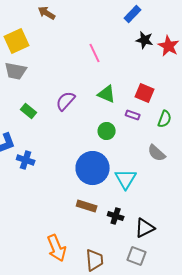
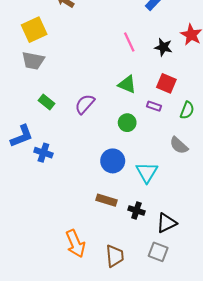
black star: (145, 40) -> (163, 47), moved
pink line: (95, 53) -> (129, 42), moved
purple semicircle: (66, 101) -> (85, 104), moved
blue circle: (93, 168) -> (113, 161), size x0.7

